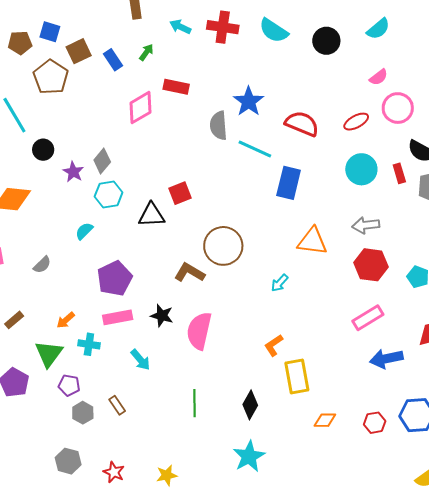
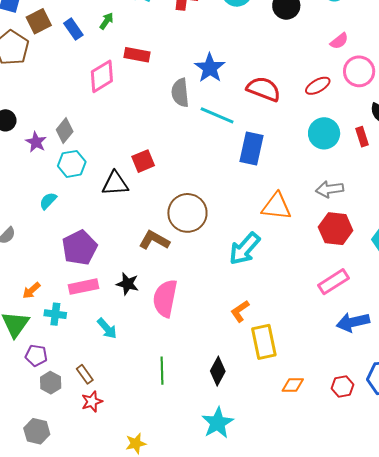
cyan arrow: (280, 283) -> (245, 249), size x1.8
red star: (114, 472) -> (92, 402), moved, turned 30

